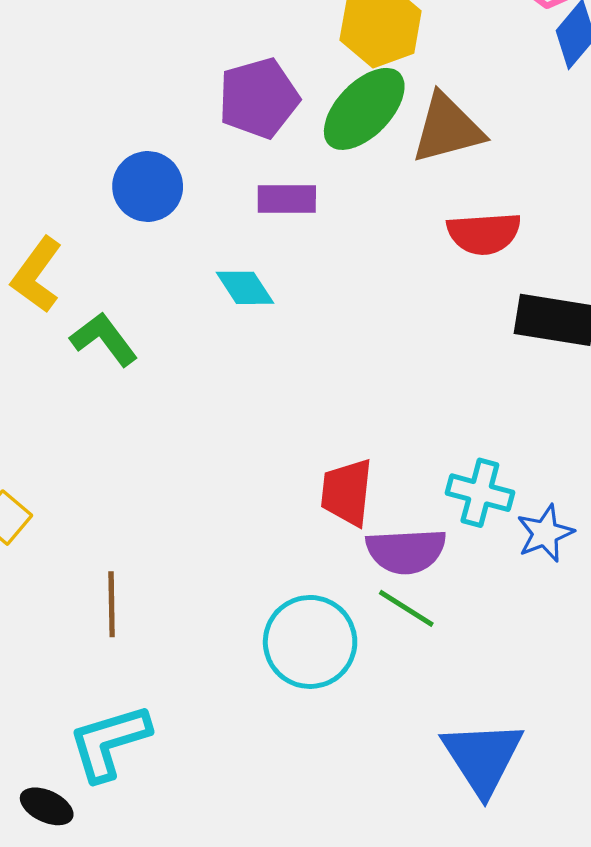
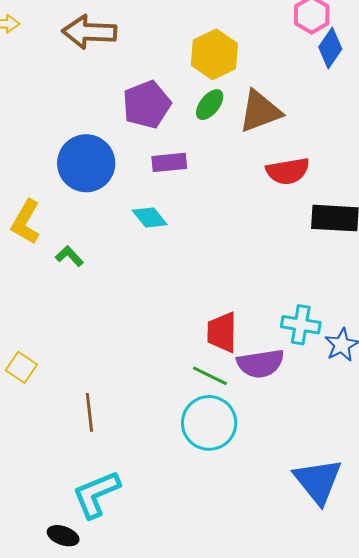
green ellipse: (364, 109) -> (210, 105), size x0.6
blue circle: (148, 187) -> (86, 163), size x1.4
green L-shape: (104, 339) -> (69, 256), size x0.7
green line: (406, 608) -> (210, 376), moved

